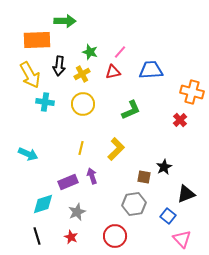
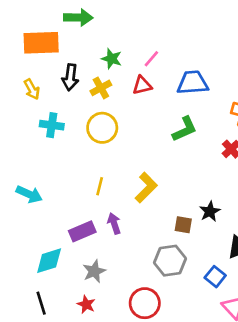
yellow arrow: (30, 75) -> (32, 89), size x0.6
green L-shape: (131, 110) -> (185, 129), moved

